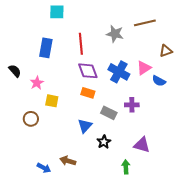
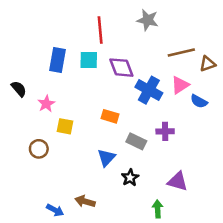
cyan square: (57, 12) -> (89, 60), moved
brown line: (145, 23) -> (181, 53), moved
gray star: (115, 34) -> (148, 20), moved
red line: (81, 44) -> (100, 30), moved
purple diamond: (88, 71) -> (121, 68), moved

